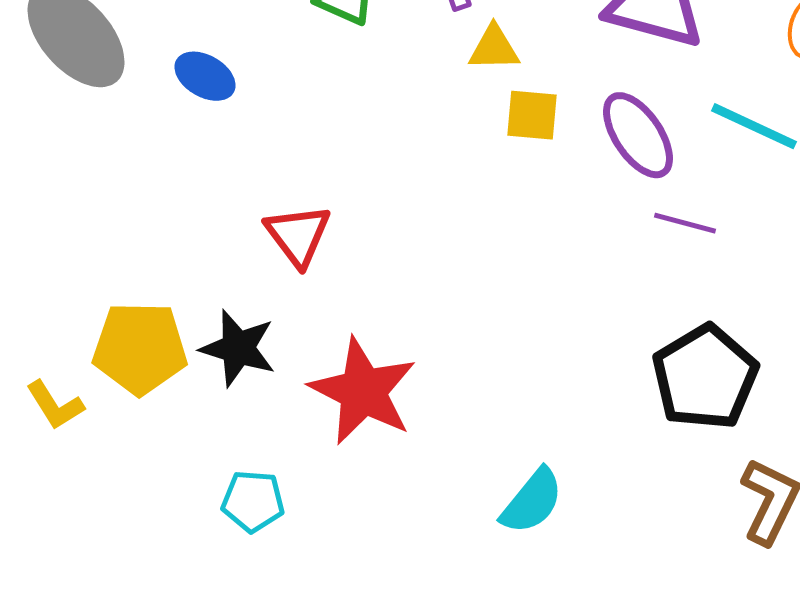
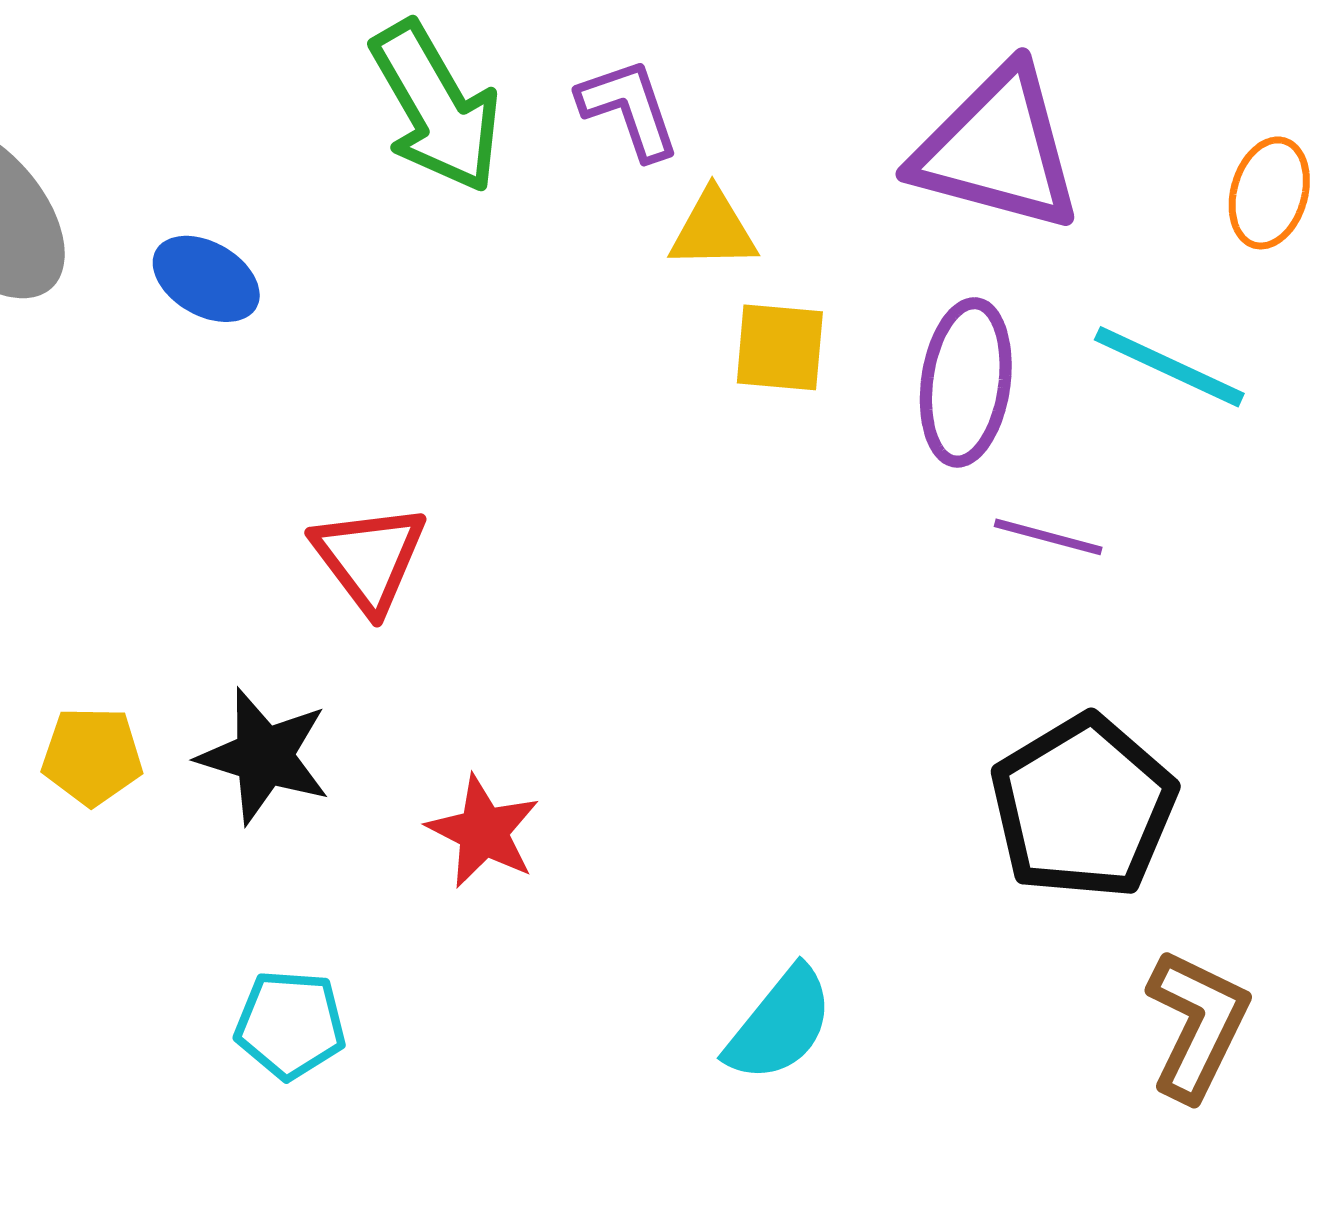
purple ellipse: (638, 135) -> (966, 382), turned 42
yellow pentagon: (140, 348) -> (92, 756), size x0.6
red star: (363, 391) -> (483, 832), size x0.6

